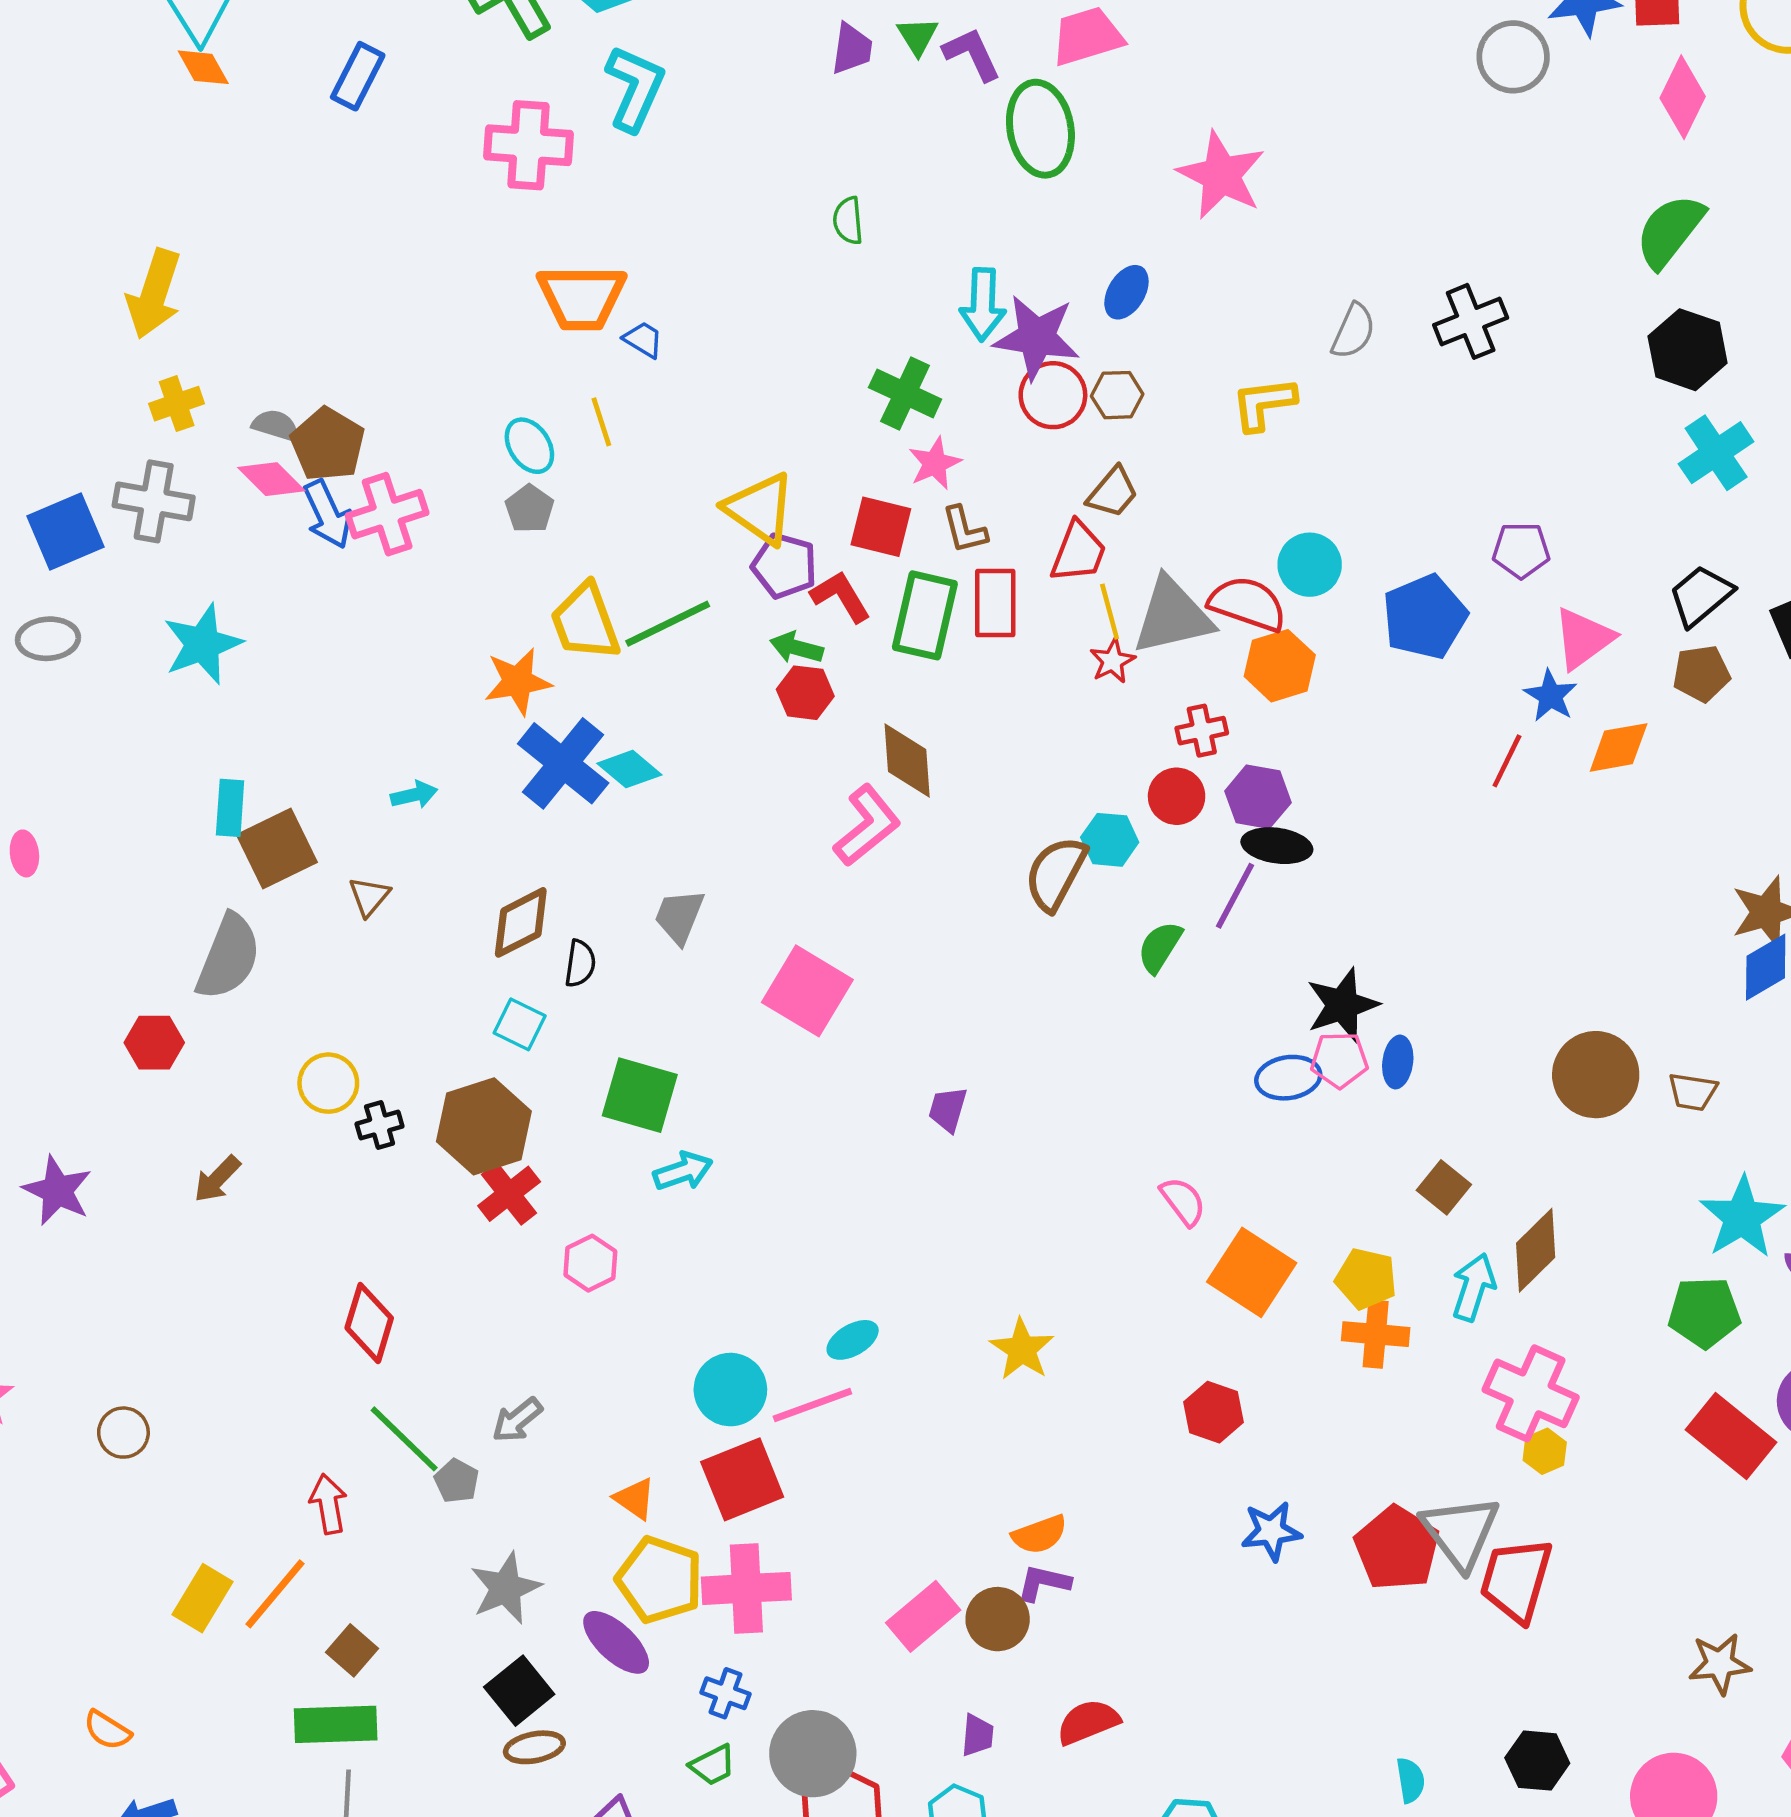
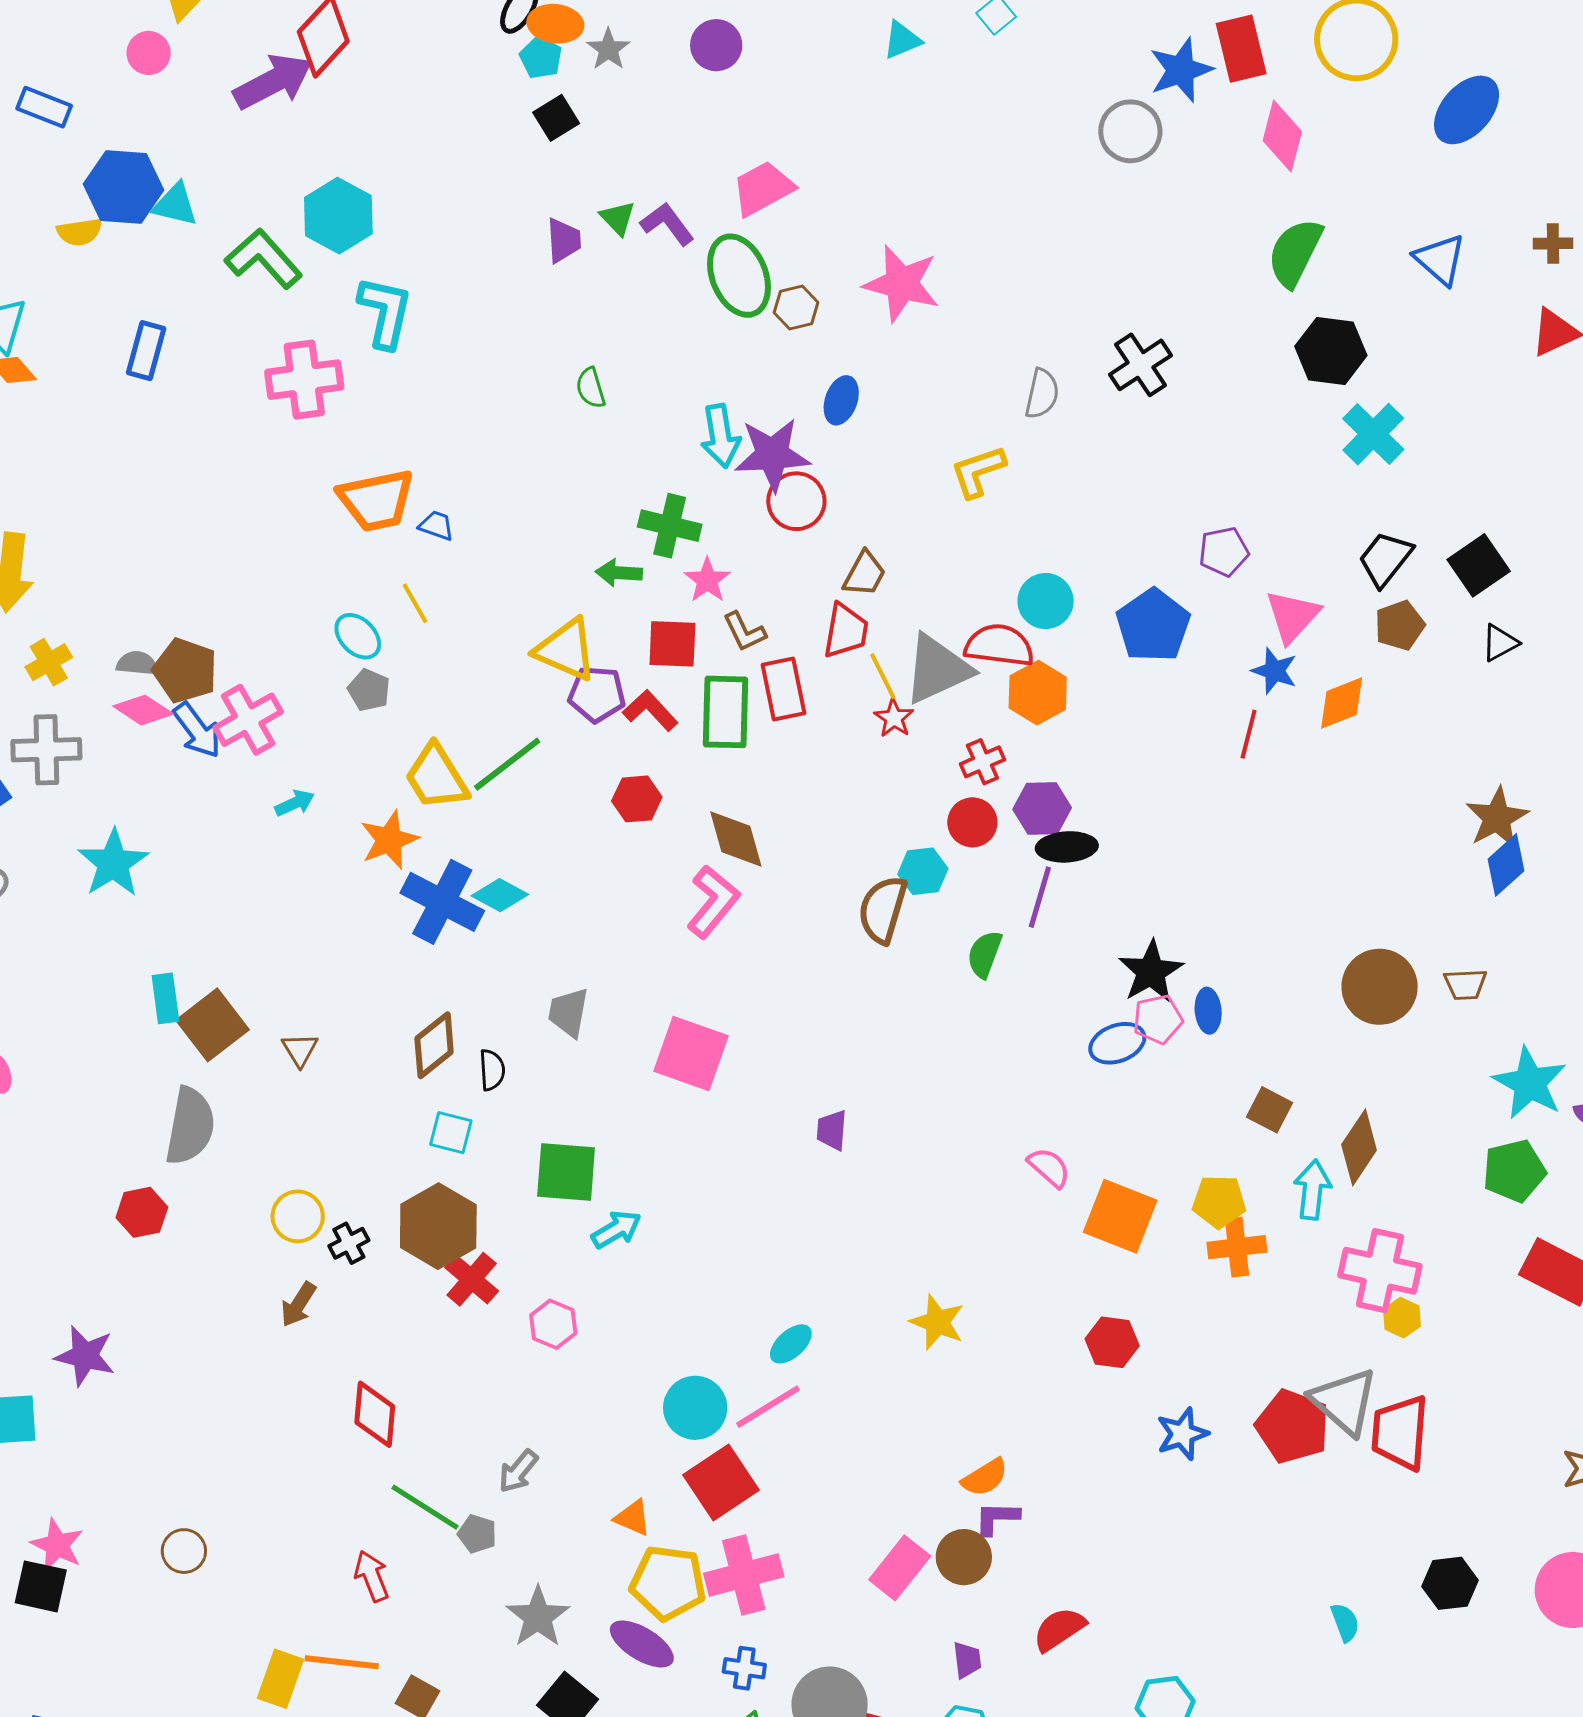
brown hexagon: (1117, 395) -> (796, 308), moved
green arrow: (796, 648) -> (619, 573), moved
cyan arrow: (414, 795) -> (295, 803), moved
brown arrow: (217, 1179) -> (298, 1305), moved
orange line: (275, 1594) -> (342, 1662), turned 68

